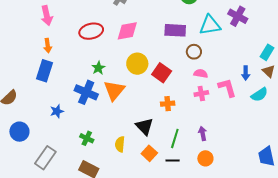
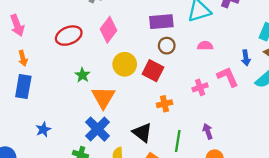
pink diamond: (127, 31) -> (108, 30), turned -35
brown circle: (194, 52) -> (167, 46), moved
pink semicircle: (201, 74) -> (205, 46), moved
blue cross: (86, 92) -> (97, 129), moved, turned 30

